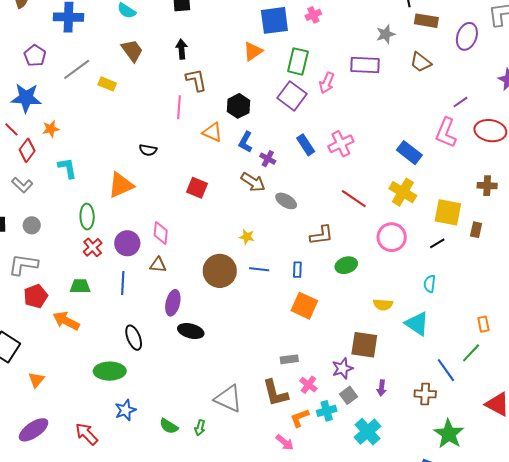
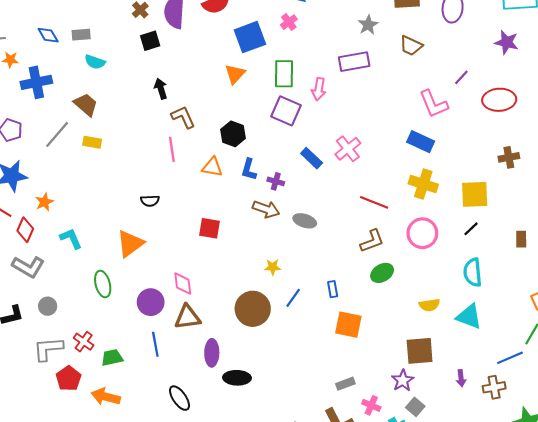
brown trapezoid: (132, 51) -> (86, 105), moved
pink L-shape: (446, 133) -> (434, 104), moved, turned -32
gray L-shape: (22, 185) -> (28, 267), size x1.4
brown rectangle: (476, 230) -> (521, 239), moved
brown L-shape: (321, 235) -> (372, 241), moved
red cross: (93, 247) -> (84, 342), moved
brown triangle: (158, 265) -> (188, 317), size x1.5
blue line: (259, 269) -> (293, 298), turned -48
cyan semicircle: (430, 284) -> (473, 272), size x1.5
blue line: (446, 370) -> (510, 358), turned -65
purple arrow: (382, 388) -> (461, 378), moved

